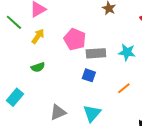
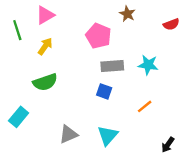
green line: (14, 22) -> (17, 30), turned 30
pink pentagon: (75, 39) -> (98, 36), moved
green semicircle: (38, 67) -> (45, 82), size x1.5

